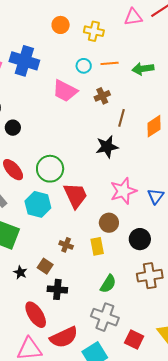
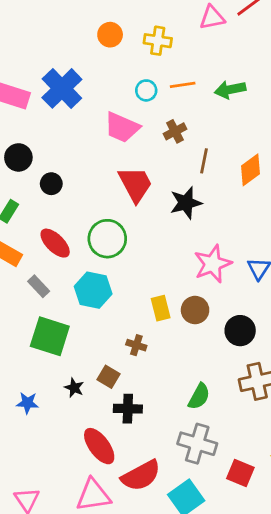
blue cross: (24, 61) -> (62, 88), turned 32
red trapezoid: (75, 195) -> (135, 184), moved
yellow rectangle: (97, 246) -> (161, 308), moved

